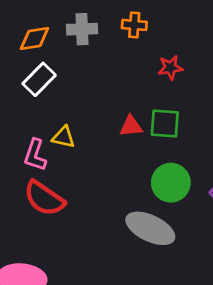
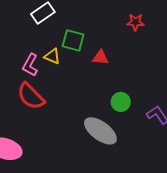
green square: (165, 123) -> (73, 40), moved
green circle: (171, 183) -> (121, 102), size x0.7

